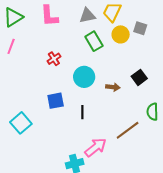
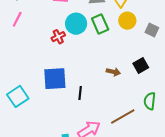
gray square: (140, 28) -> (152, 30), moved
cyan circle: (84, 77) -> (76, 24), moved
blue square: (56, 101) -> (55, 79), size x1.4

